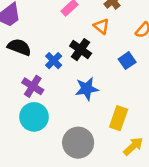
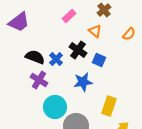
black semicircle: (19, 47) -> (35, 57), moved
blue square: (127, 61) -> (99, 60), moved, turned -32
cyan circle: (34, 117) -> (55, 107), moved

